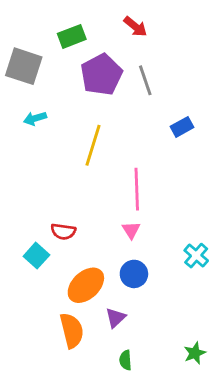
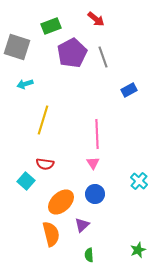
yellow line: (93, 145) -> (43, 120), moved

